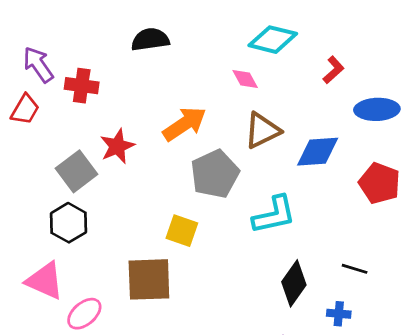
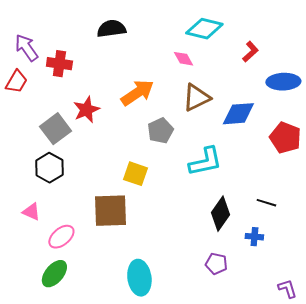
gray pentagon: (215, 174) -> (160, 131), size x0.7
pink triangle: (45, 281) -> (31, 212), size x0.6

